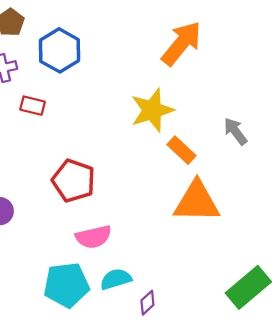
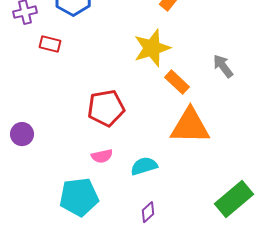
red pentagon: (74, 181) -> (106, 108), moved, turned -30
pink semicircle: (94, 237) -> (102, 156), size x0.7
cyan semicircle: (116, 279) -> (144, 166), moved

